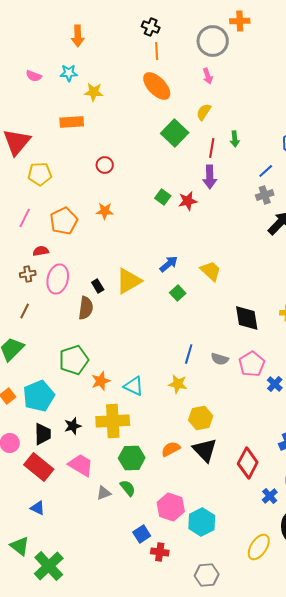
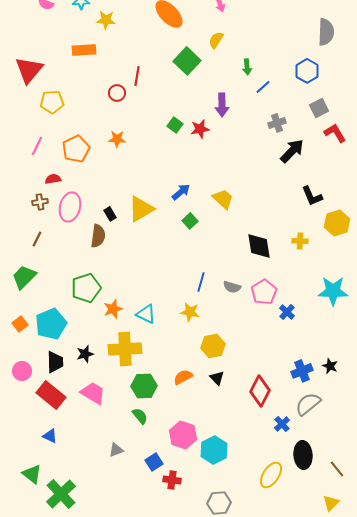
red line: (212, 148) -> (137, 76), moved
blue line: (266, 171) -> (263, 87), moved
black triangle: (205, 450) -> (217, 378), size x0.6
gray triangle: (104, 493) -> (116, 450), moved

